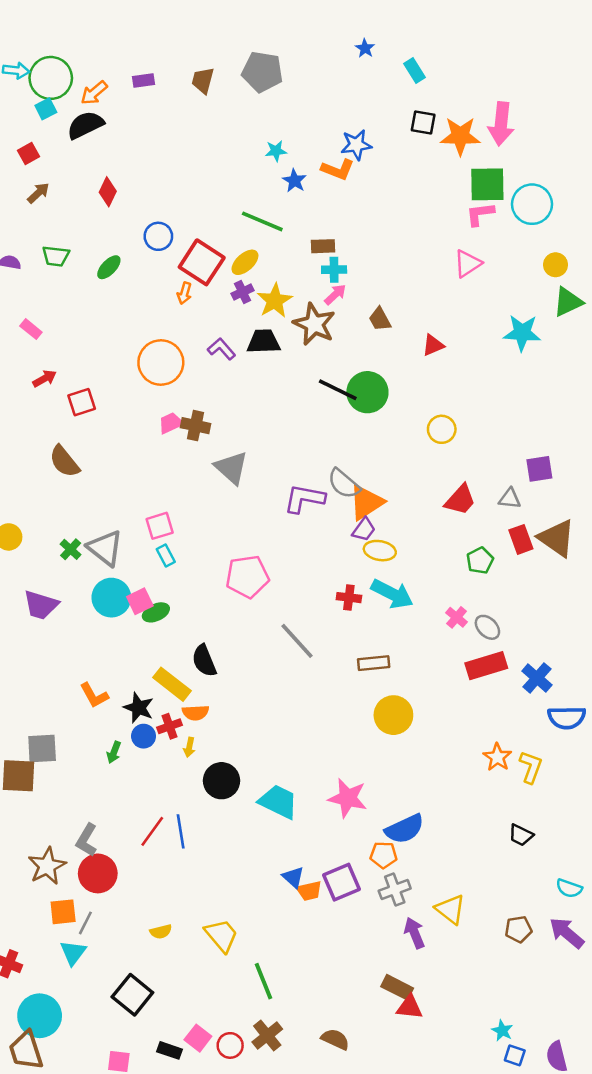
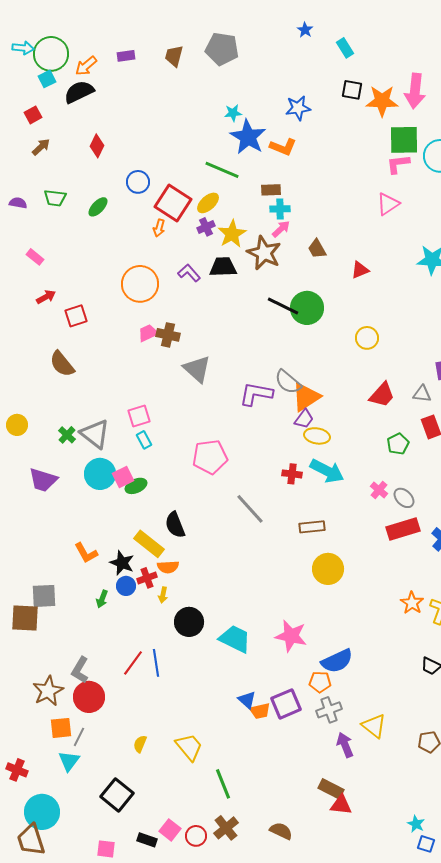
orange L-shape: (338, 170) -> (283, 147), moved
blue star: (294, 181) -> (248, 137), size x1.8
yellow semicircle: (161, 932) -> (140, 744), turned 126

